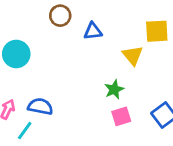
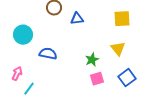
yellow triangle: (133, 55) -> (118, 49), moved
blue semicircle: (40, 106) -> (48, 54), moved

